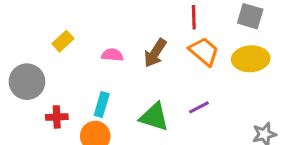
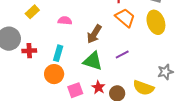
brown arrow: (155, 53) -> (94, 34), moved
yellow ellipse: (251, 59) -> (156, 22), turned 75
red cross: (57, 117) -> (29, 51), moved

